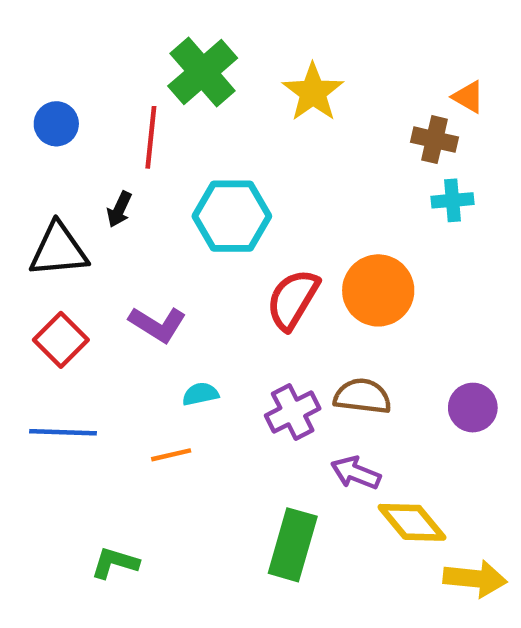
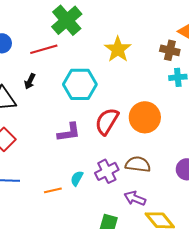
yellow star: (313, 92) -> (118, 49), moved
red line: (151, 137) -> (44, 49), turned 68
purple L-shape: (158, 324) -> (69, 132), moved, turned -40
cyan semicircle: (200, 394) -> (77, 178), moved, turned -49

